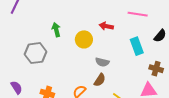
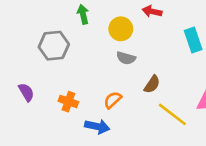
gray semicircle: (102, 62) -> (126, 58), moved
brown semicircle: (100, 80) -> (152, 84), moved

